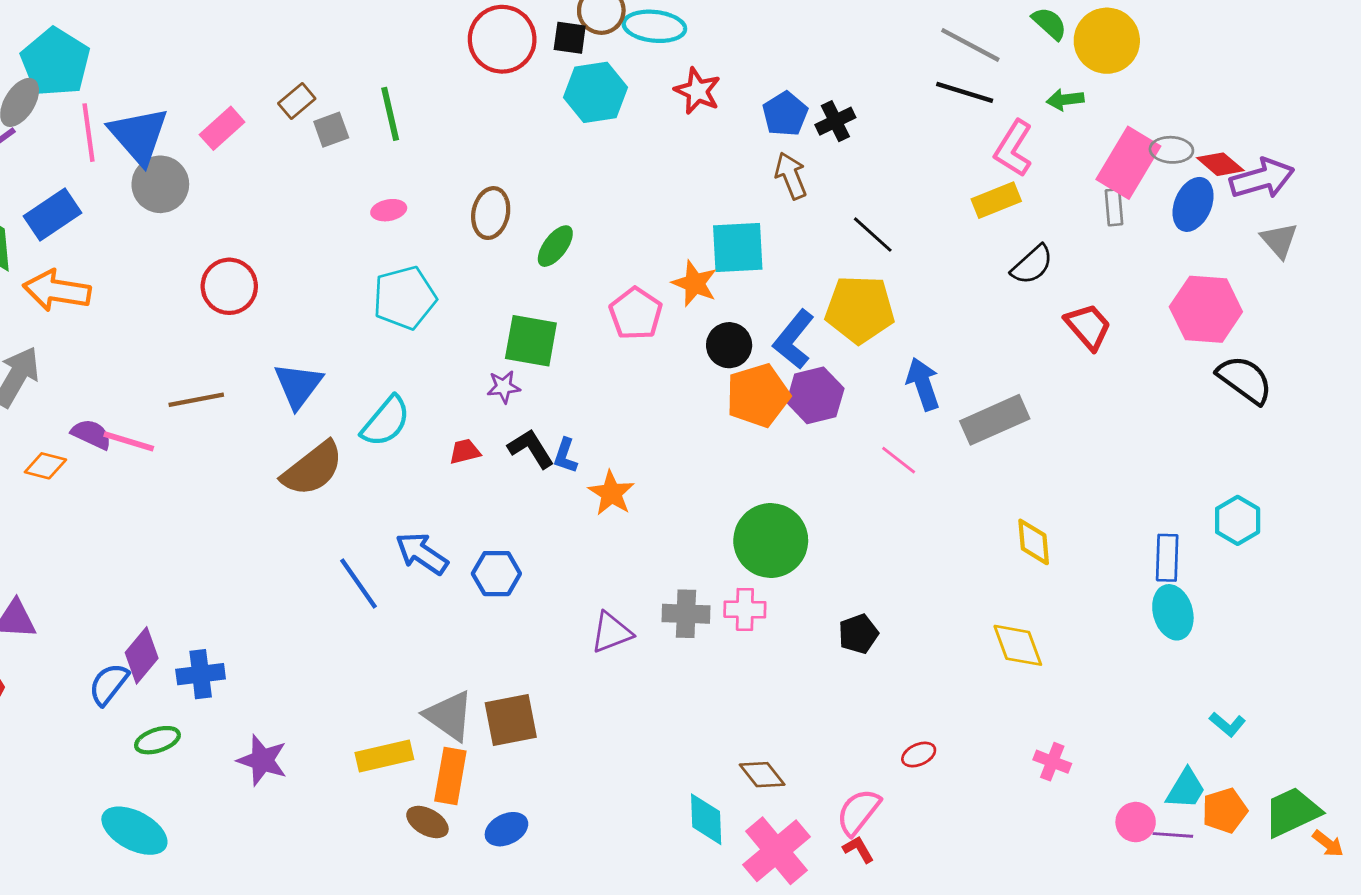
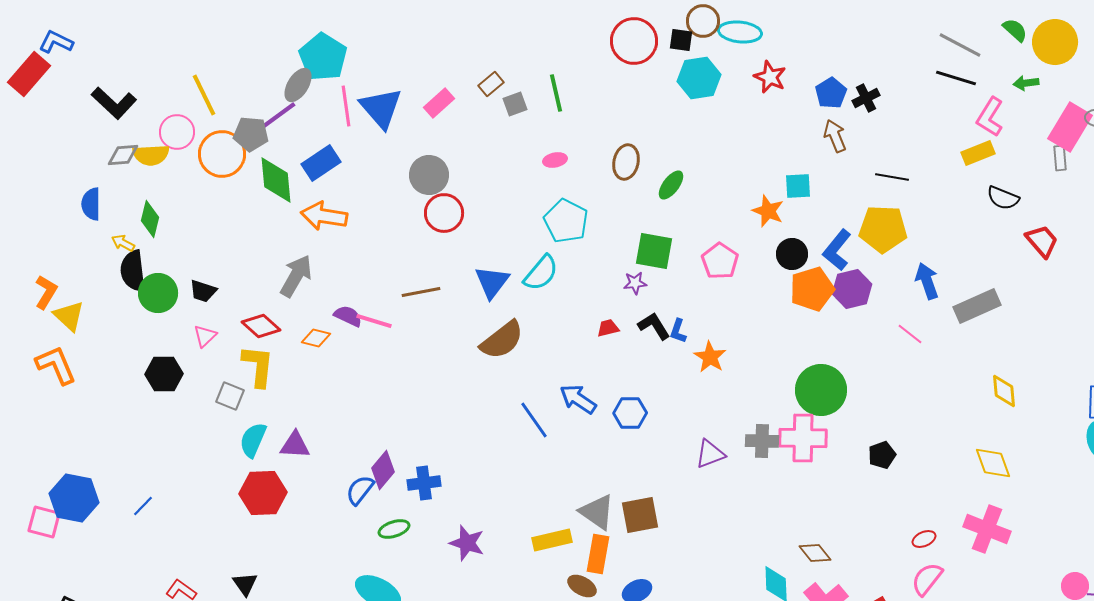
gray circle: (160, 184) -> (429, 175), moved
black line: (873, 235) -> (892, 177), turned -32
cyan square: (738, 247) -> (798, 186), size x0.7
black semicircle: (1032, 265) -> (1003, 198), turned 64
cyan pentagon: (404, 298) -> (566, 221), turned -30
pink pentagon: (636, 314) -> (720, 261), moved
cyan semicircle: (386, 421) -> (541, 273), moved
pink cross: (745, 609) -> (803, 438), size x1.6
pink cross: (1052, 762) -> (987, 529), moved, size x1.8
pink semicircle: (858, 812) -> (927, 579), moved

